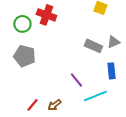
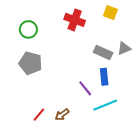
red cross: (46, 15) -> (75, 20), moved
blue rectangle: (111, 71) -> (104, 77), moved

